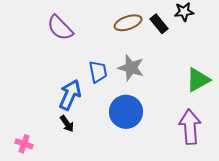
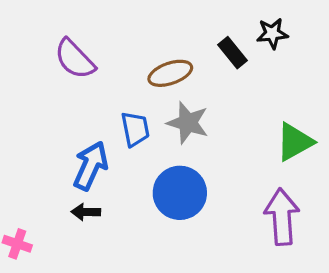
brown ellipse: (128, 23) -> (170, 73), moved
black arrow: (67, 124) -> (86, 212), turned 126

